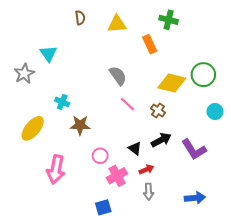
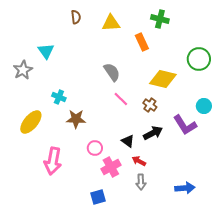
green circle: (203, 75) -> (199, 59), moved
purple L-shape: (194, 149) -> (185, 125), moved
red arrow: (146, 169) -> (139, 161), turned -128

